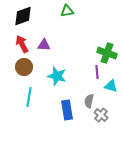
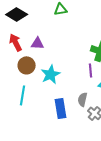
black diamond: (23, 16) -> (17, 14), turned 50
brown circle: (24, 67) -> (27, 65), moved
cyan star: (57, 76) -> (51, 74), turned 30

